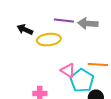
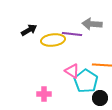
purple line: (64, 21) -> (72, 34), moved
black arrow: (25, 30) -> (29, 30), turned 126

